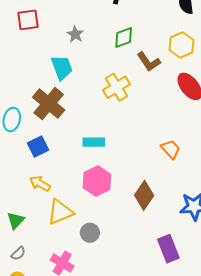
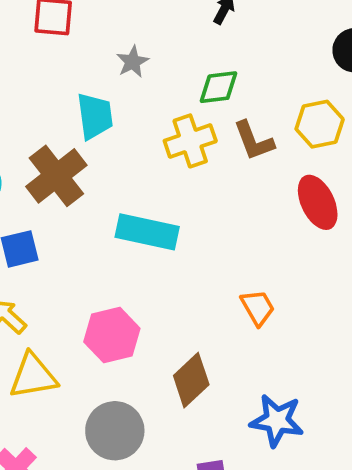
yellow cross: (117, 87) -> (190, 141), moved
cyan rectangle: (94, 142) -> (147, 232), moved, size x1.5
gray circle: (90, 233) -> (115, 431), moved, size x1.6

